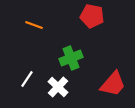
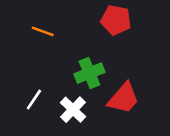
red trapezoid: (113, 84) -> (123, 98), moved

